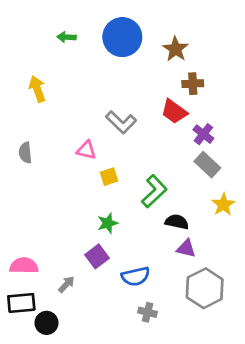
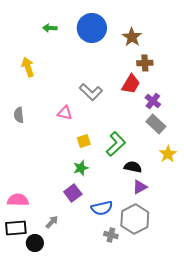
red trapezoid: (174, 112) -> (131, 84), turned -95
yellow square: (109, 177) -> (84, 141), moved
purple triangle: (186, 248) -> (140, 187), turned -42
gray arrow: (66, 284) -> (52, 222), moved
gray hexagon: (205, 288) -> (135, 219), moved

